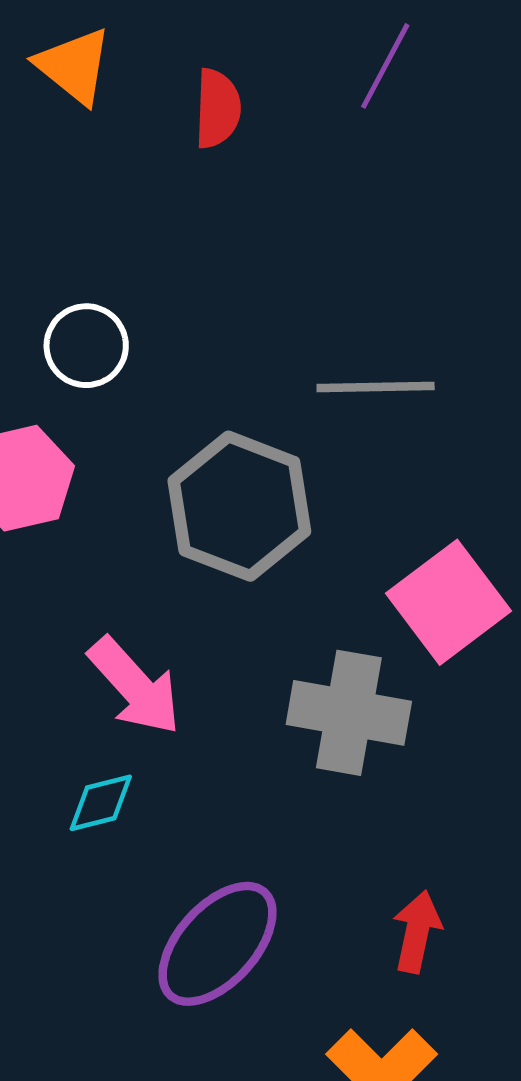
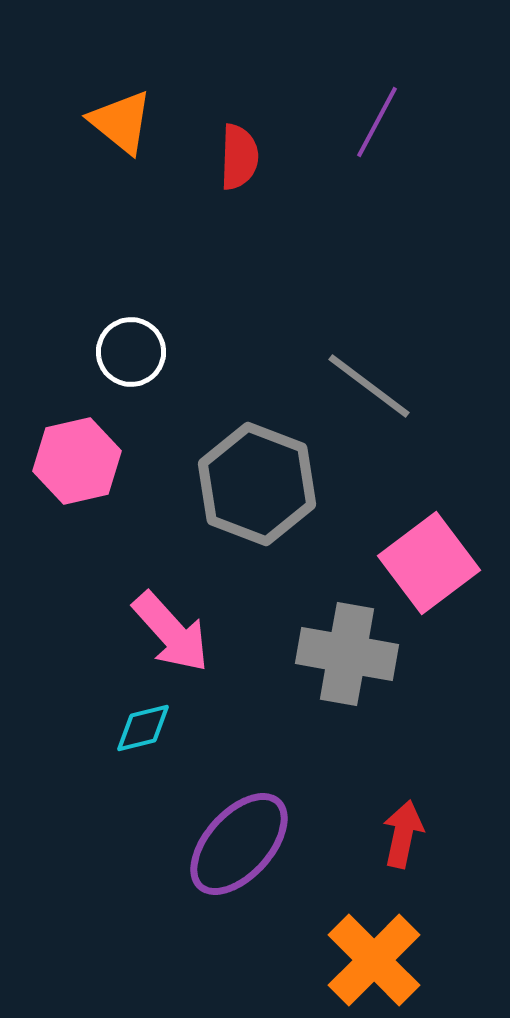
gray line: (376, 387) -> (369, 386), turned 38

